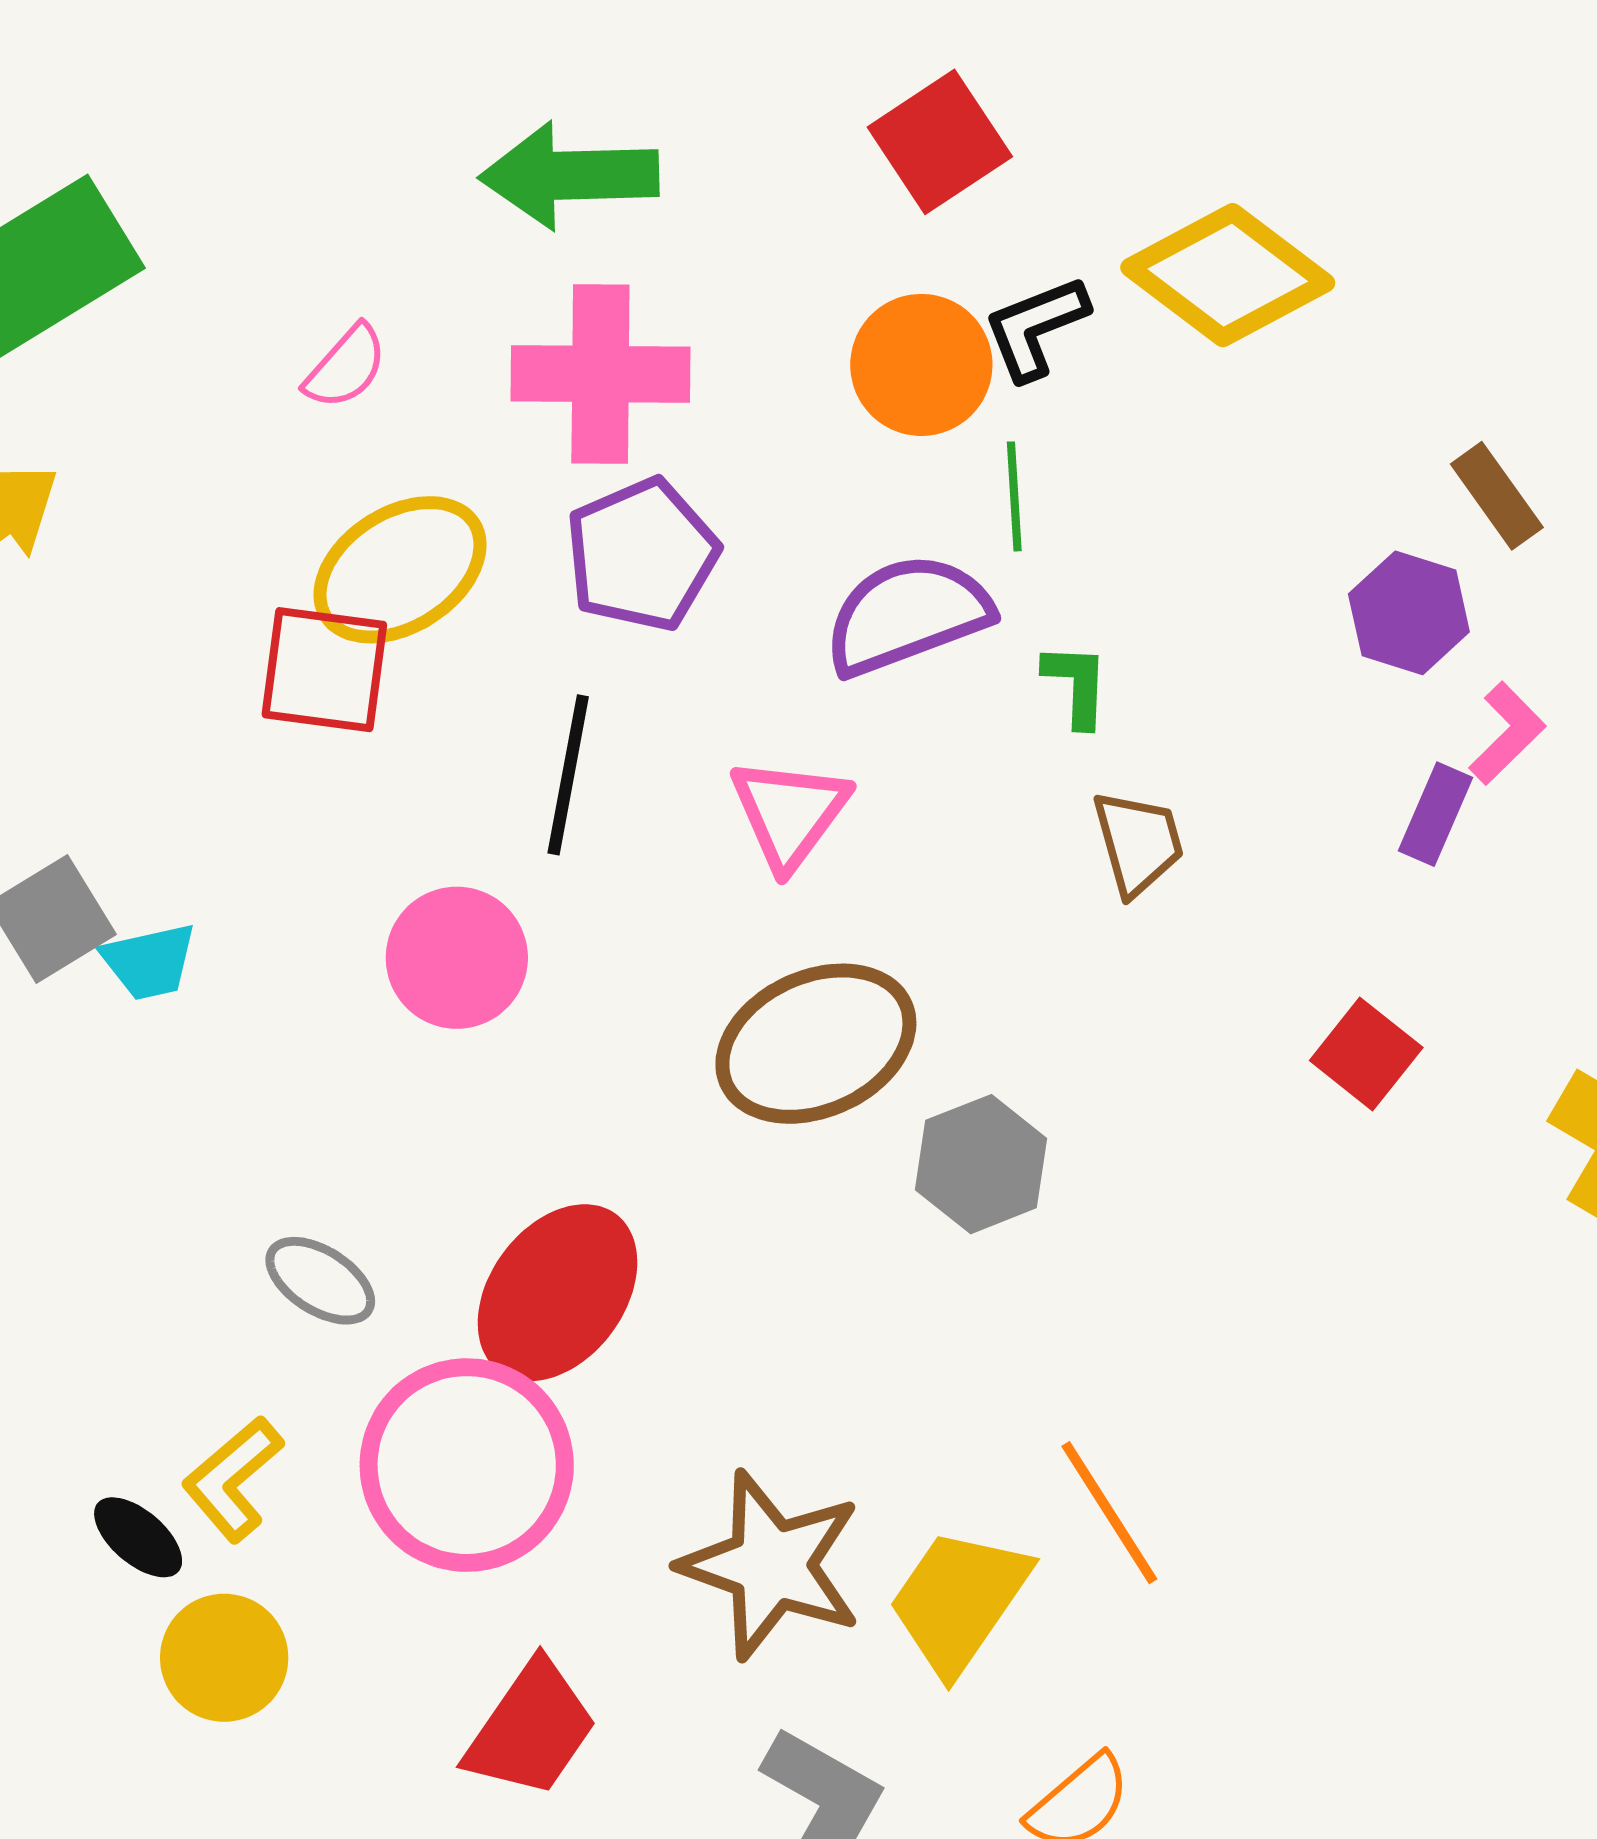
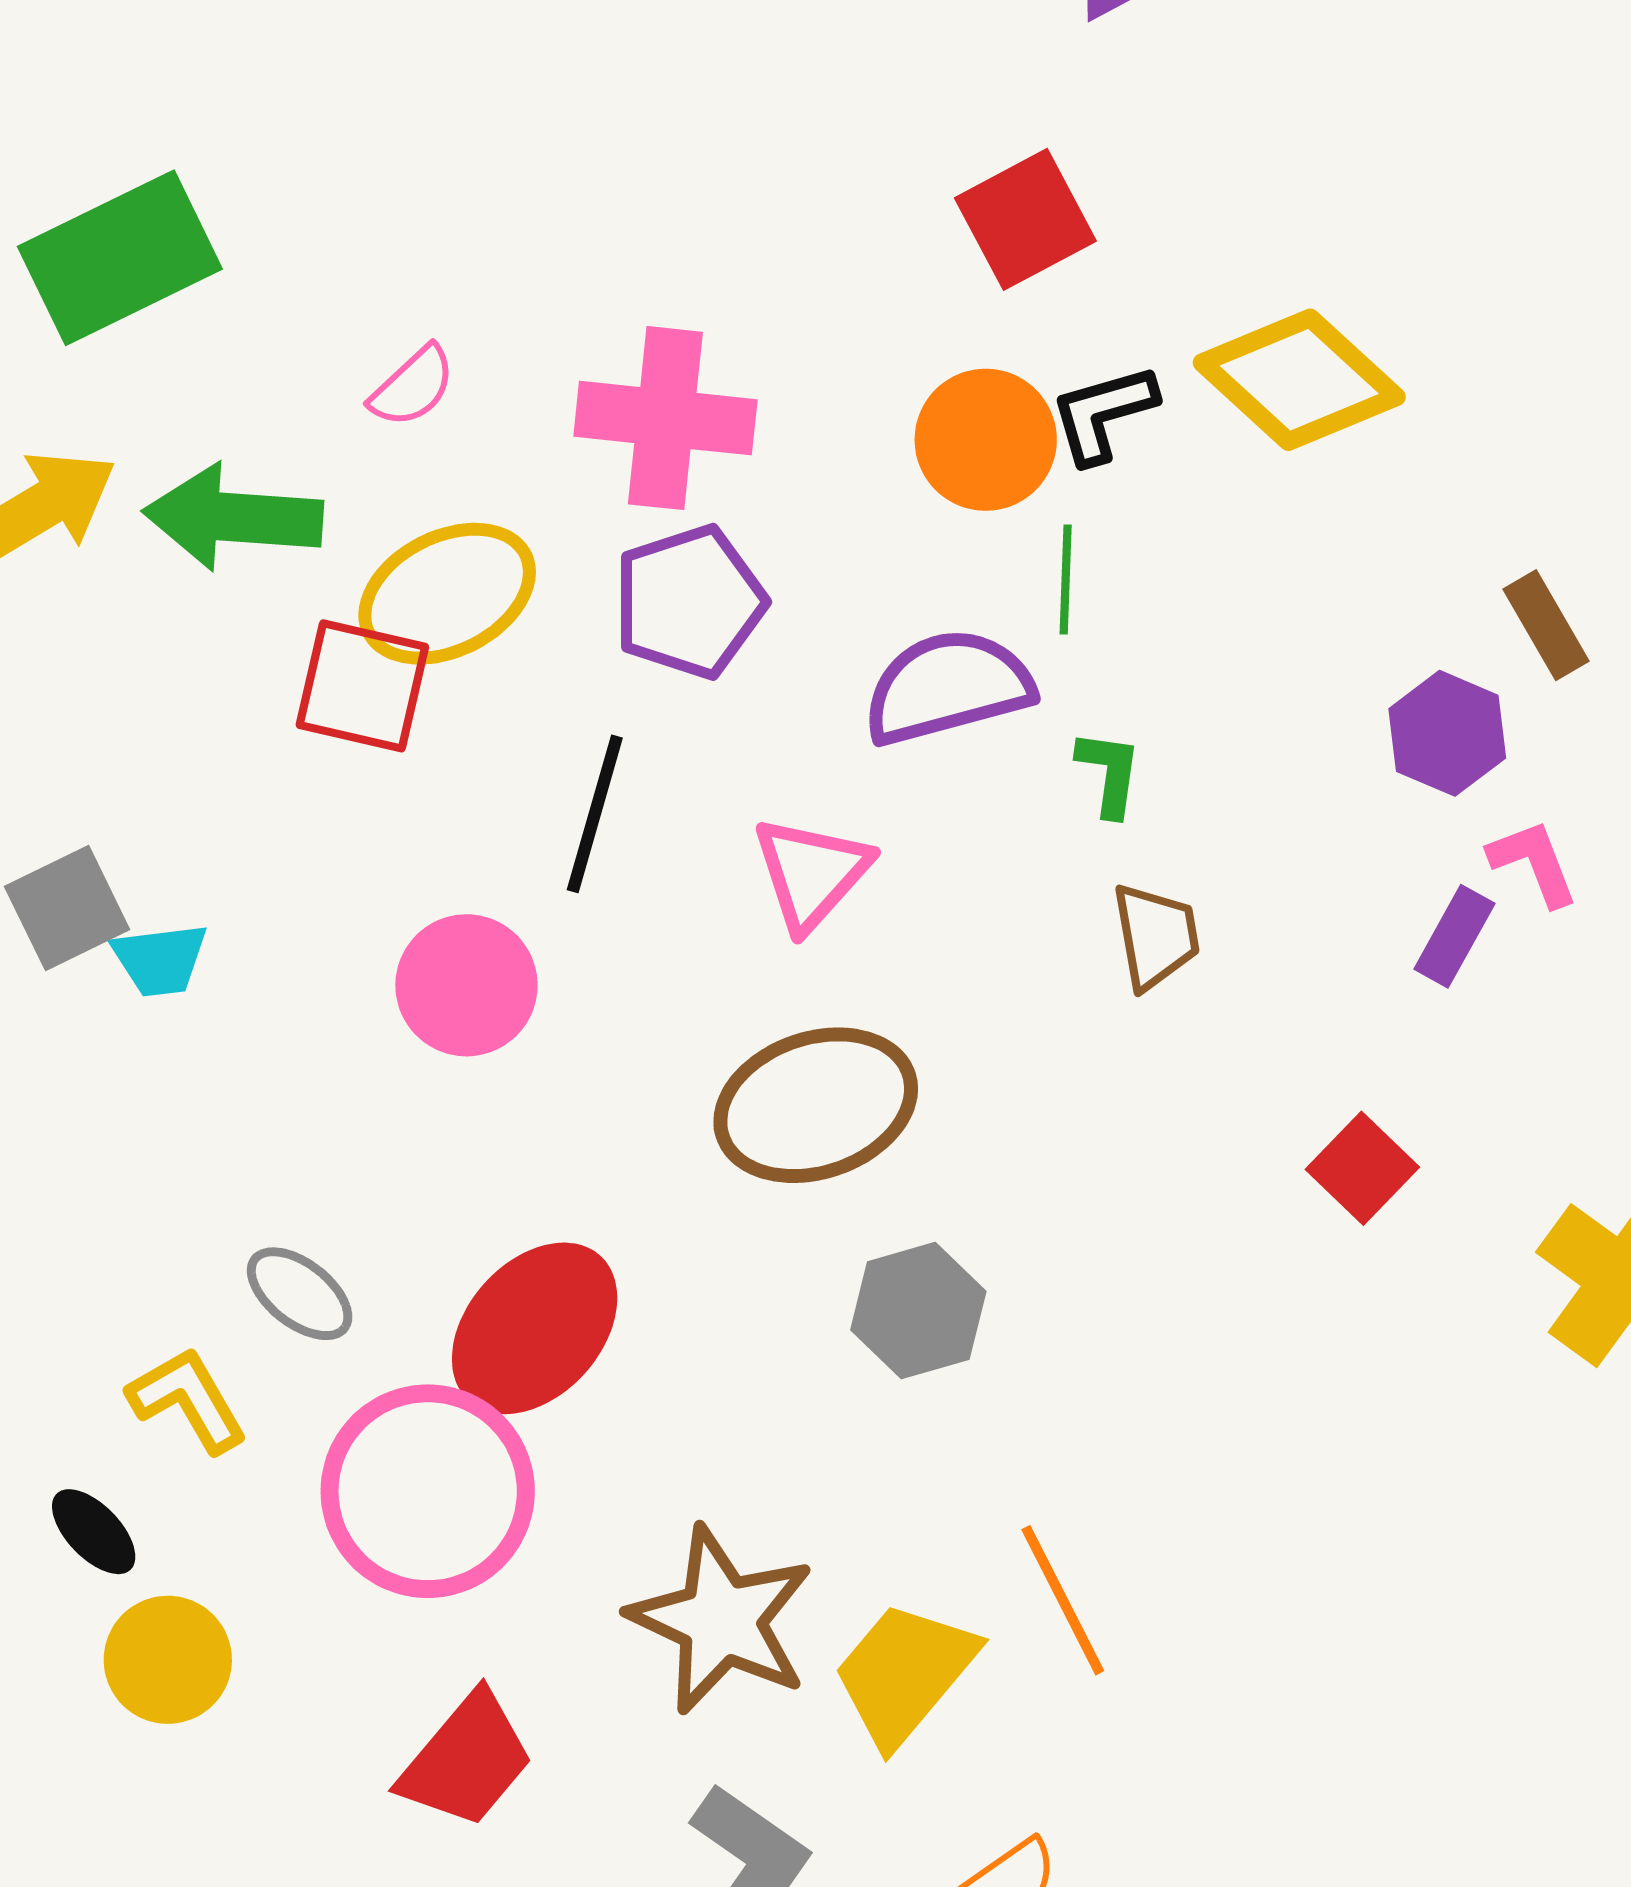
green arrow: (569, 175) -> (233, 517), moved
pink L-shape: (1507, 733) -> (1534, 863), turned -72
gray hexagon: (981, 1164) -> (918, 1311), moved
yellow L-shape: (233, 1479) -> (188, 1400), moved, turned 95

